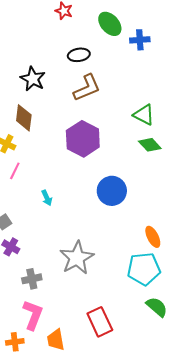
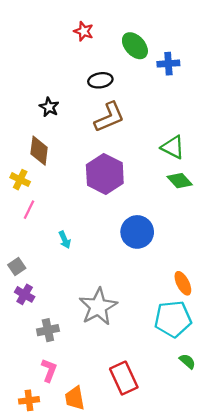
black star: (33, 79) -> (49, 107), size x0.7
green semicircle: (157, 307) -> (187, 361), size x0.7
pink L-shape: (33, 315) -> (49, 370), size x0.7

